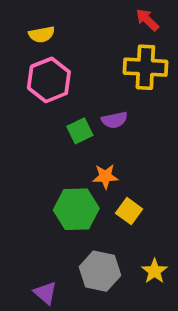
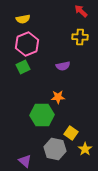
yellow cross: (145, 67) -> (80, 37), size x0.7
green square: (80, 131) -> (23, 67), moved
yellow square: (129, 211) -> (71, 133), moved

